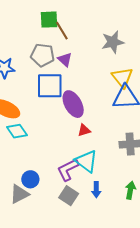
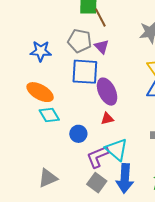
red triangle: (84, 130) -> (107, 119), moved
blue circle: (30, 179) -> (78, 134), moved
blue arrow: (96, 190) -> (125, 178), size x1.8

